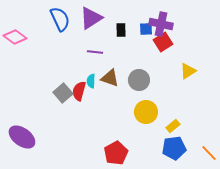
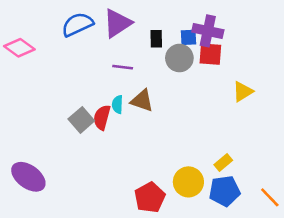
blue semicircle: (60, 19) -> (77, 24), turned -90
red square: (163, 42) -> (210, 54), turned 36
gray circle: (139, 80) -> (179, 58), moved
yellow circle: (146, 112) -> (188, 182), moved

